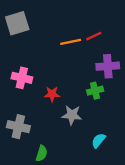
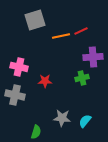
gray square: (17, 23) -> (35, 20), moved
gray star: (72, 115) -> (62, 118), moved
gray cross: (18, 127) -> (15, 95), moved

